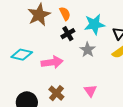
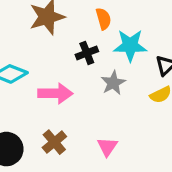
orange semicircle: (65, 14) -> (103, 19), moved

